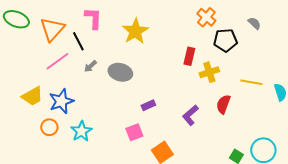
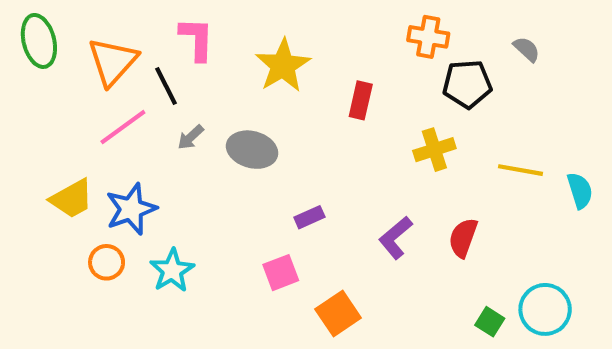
orange cross: (206, 17) -> (428, 37), turned -30
green ellipse: (16, 19) -> (39, 41), turned 55
red rectangle: (189, 56) -> (361, 100), moved
red semicircle: (223, 104) -> (463, 238), moved

